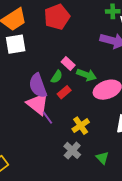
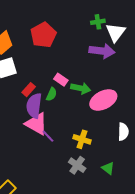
purple semicircle: (38, 86) -> (34, 106), turned 35
red rectangle: (64, 92) -> (29, 90), moved
yellow cross: (81, 126) -> (82, 139), turned -30

